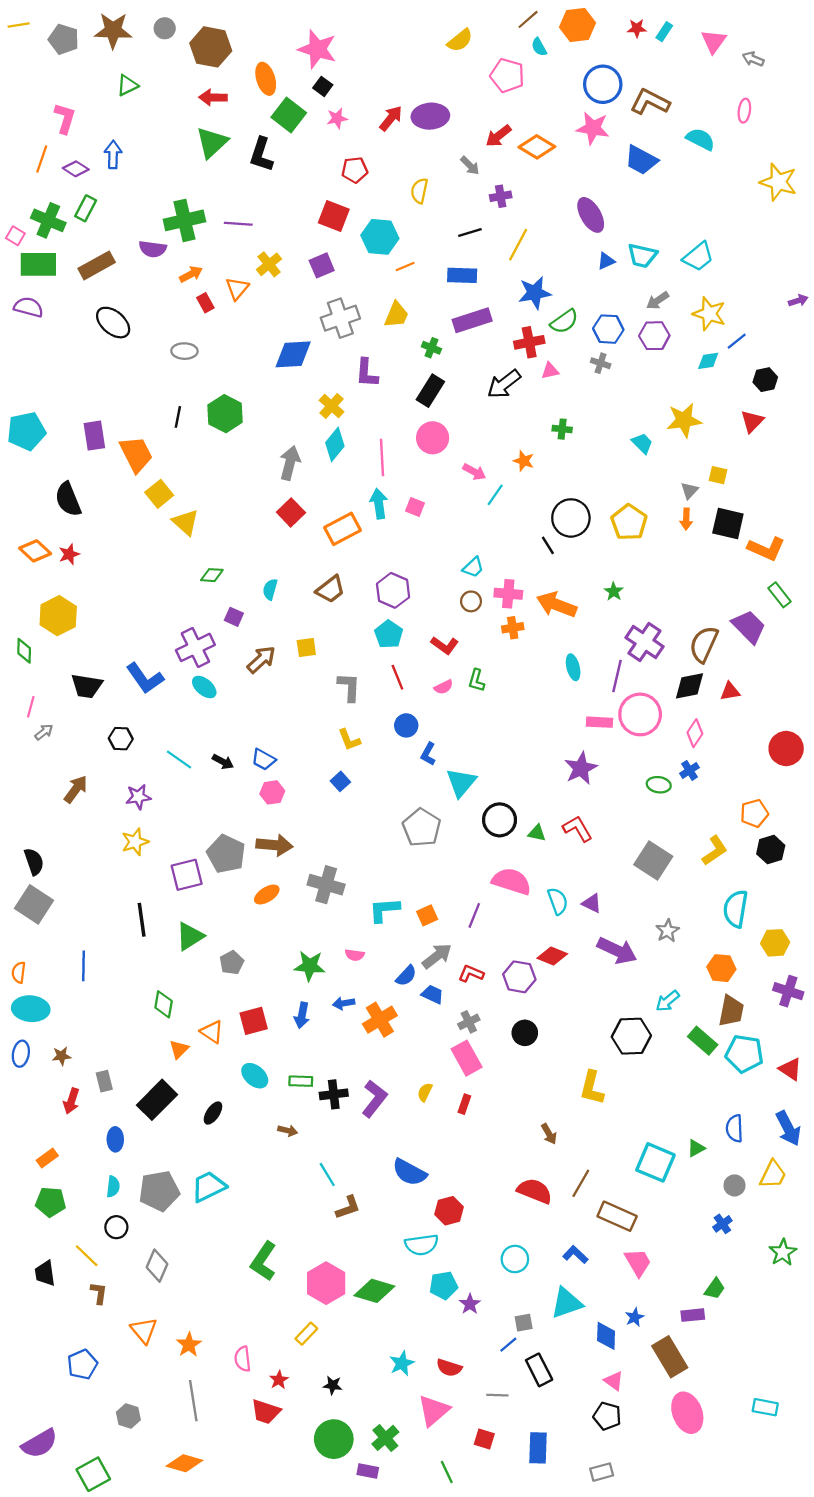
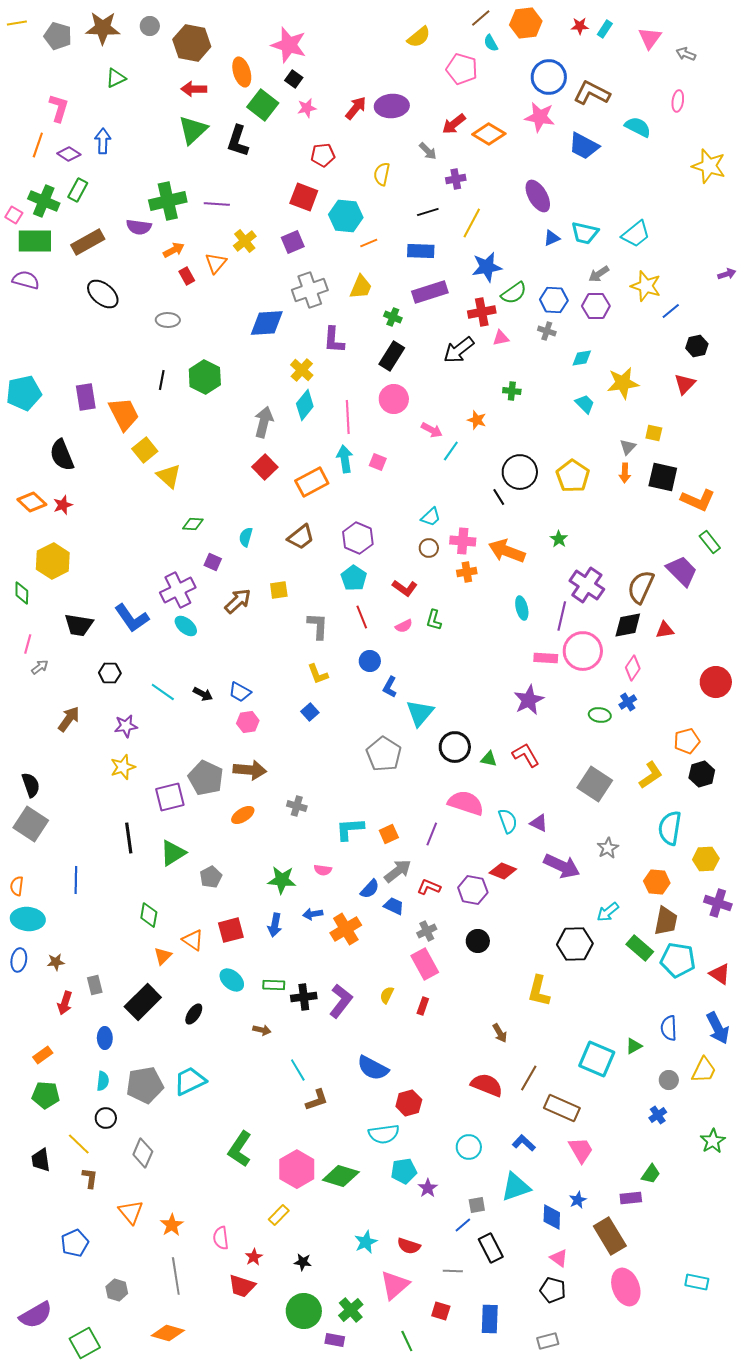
cyan diamond: (708, 361) -> (582, 358), moved
gray cross: (326, 885) -> (297, 806), size x0.6

